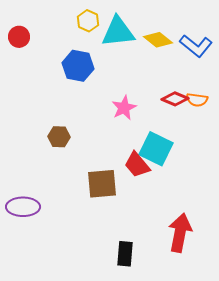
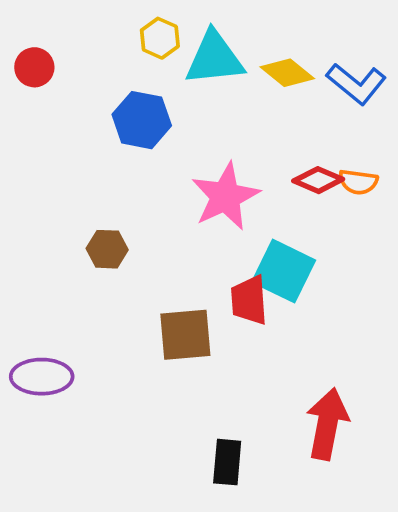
pink star: (124, 108) -> (225, 196), size x1.5
red trapezoid: (137, 165) -> (249, 300), turned 36

